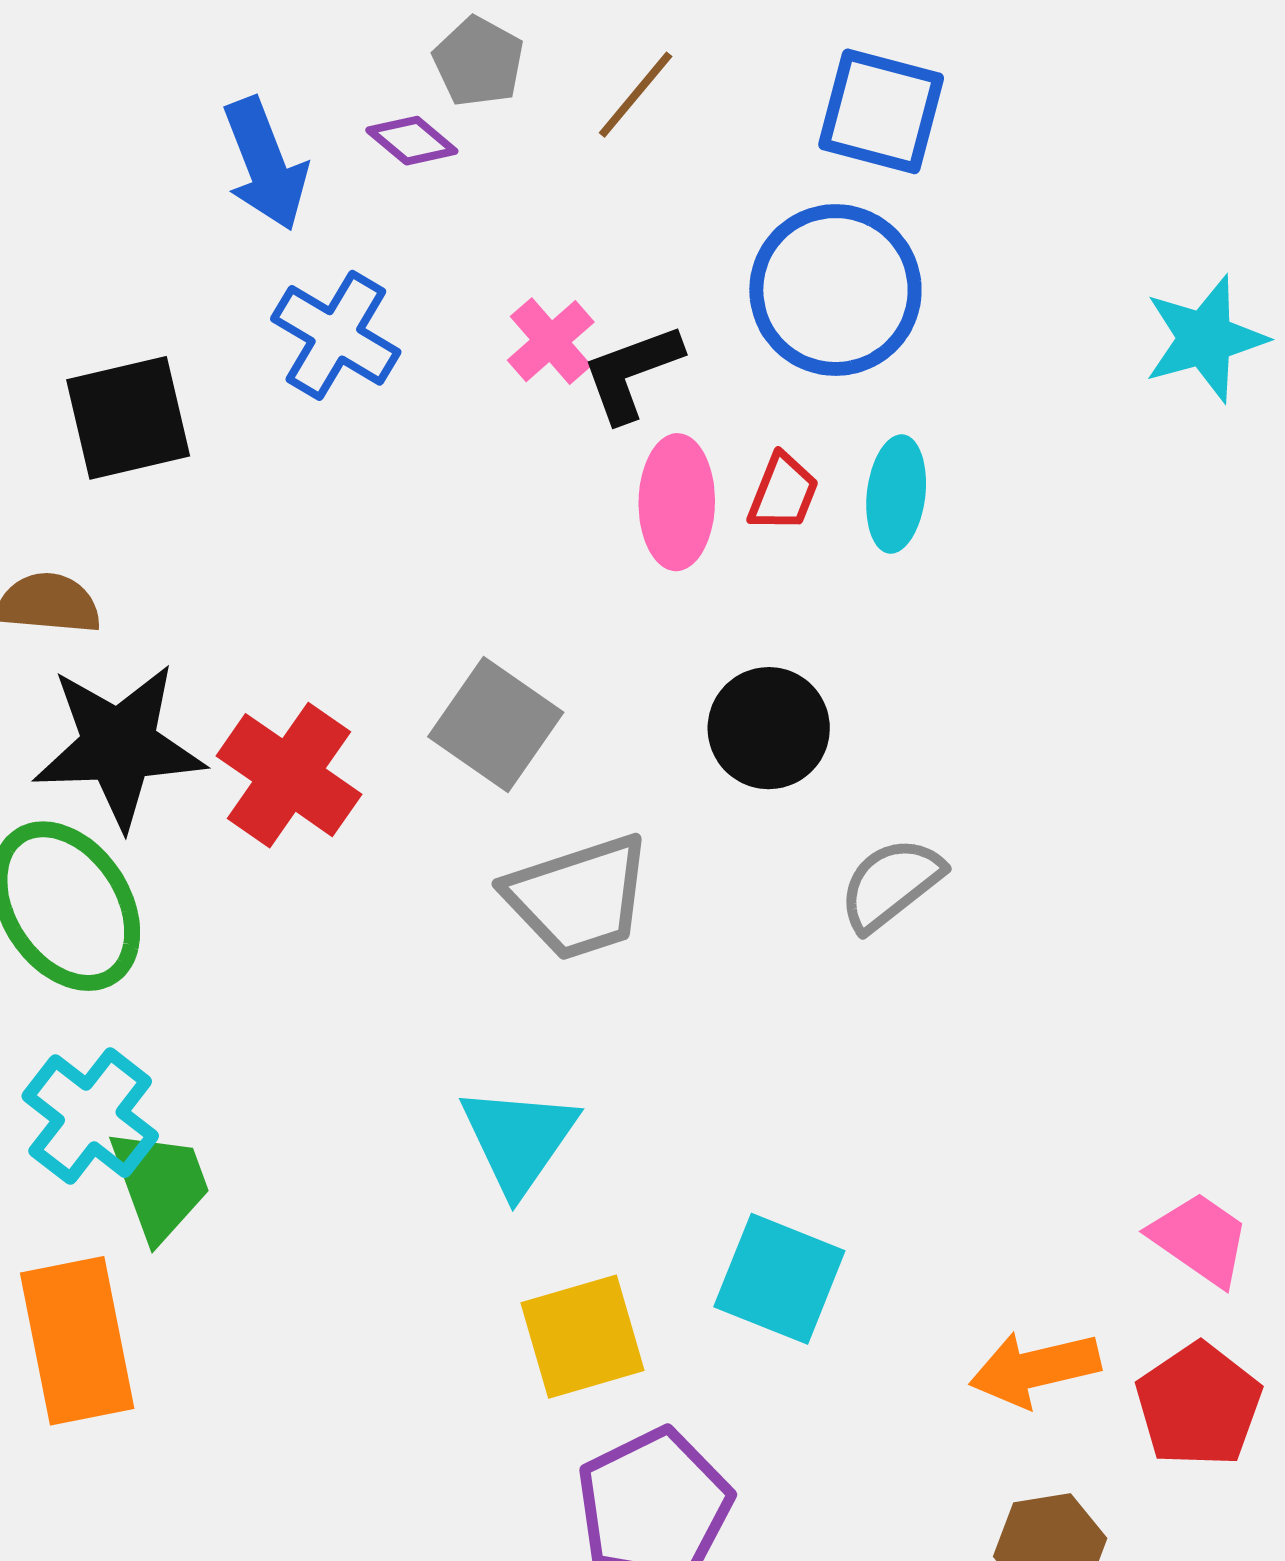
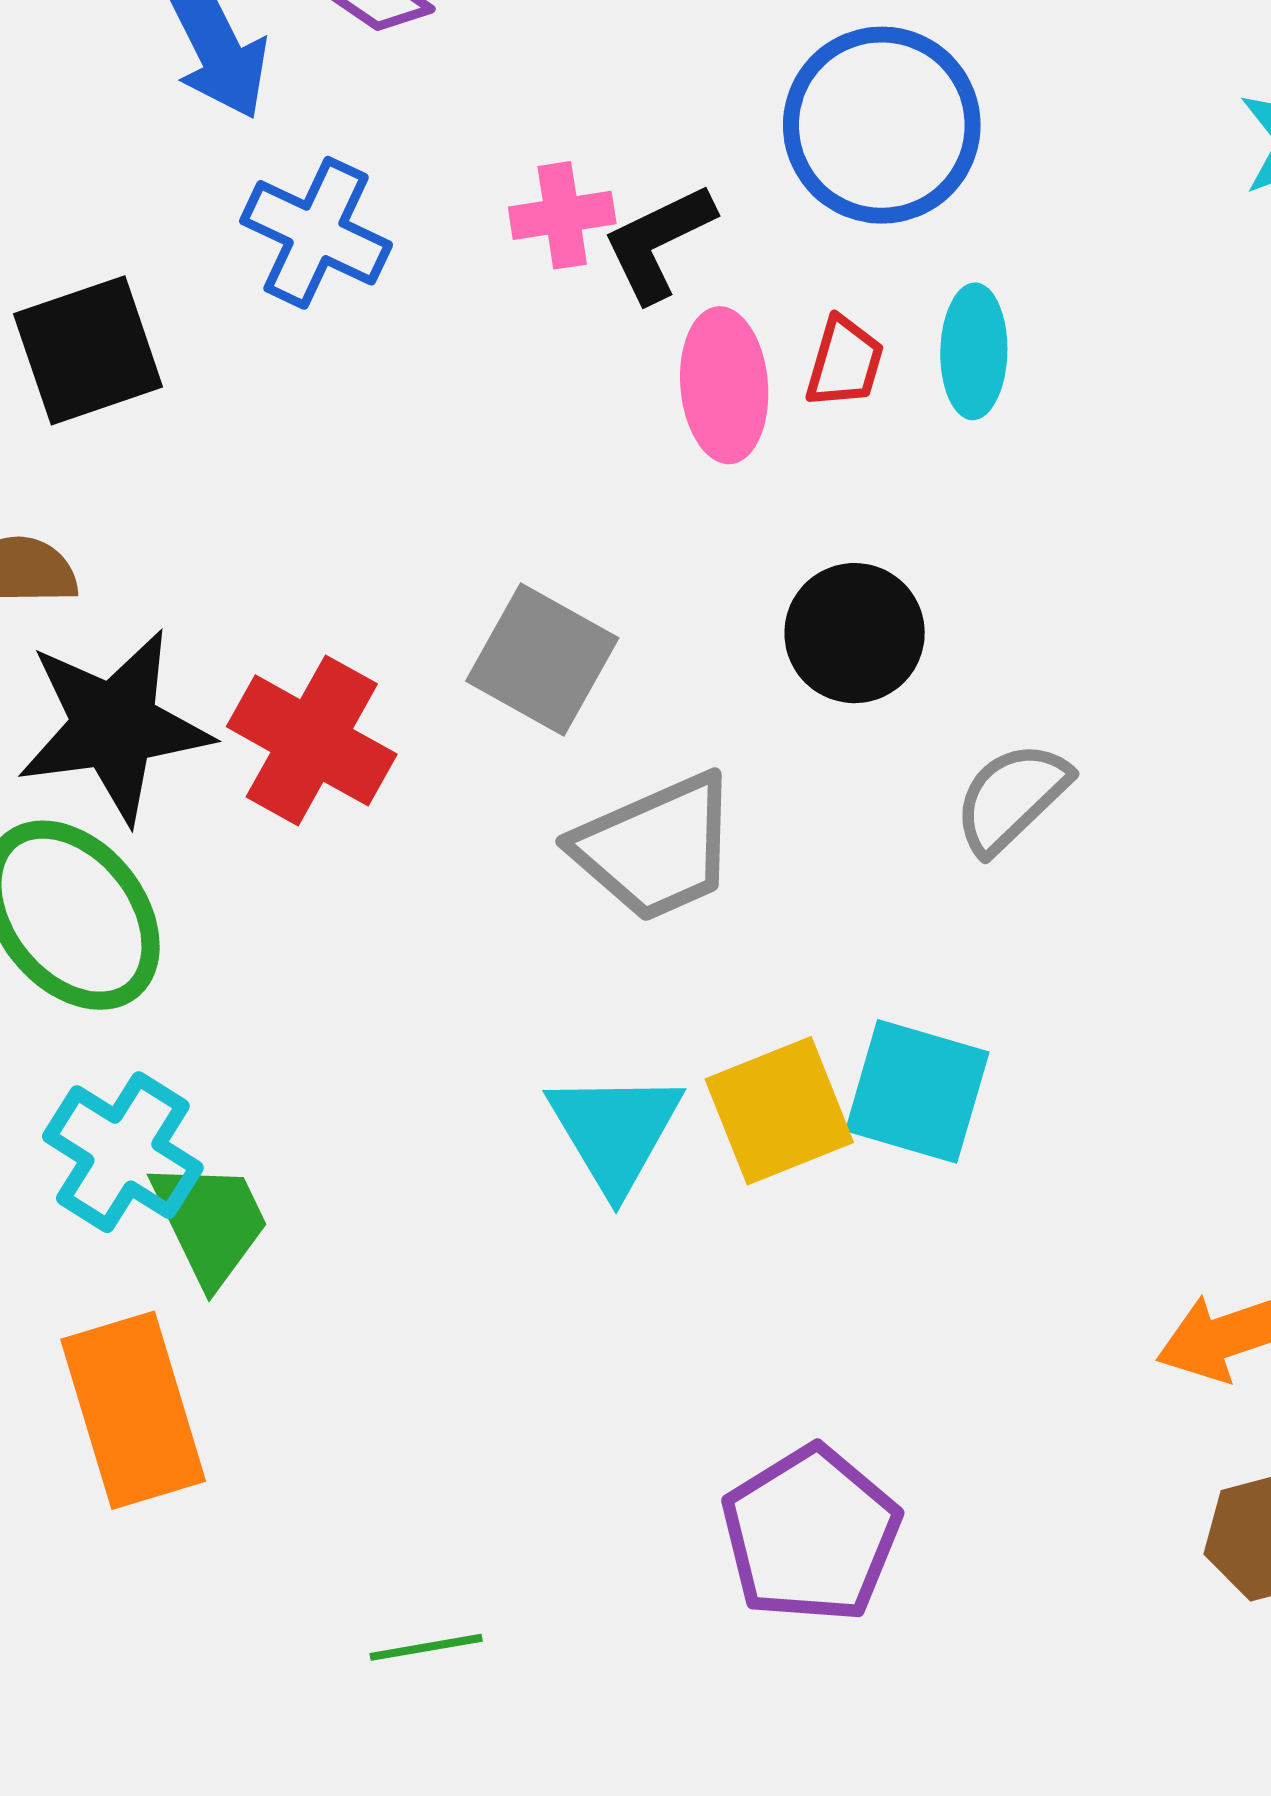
pink cross: (551, 341) -> (562, 215), turned 38
cyan square: (779, 1279) -> (917, 1091), moved
yellow square: (582, 1337) -> (779, 1111), moved

